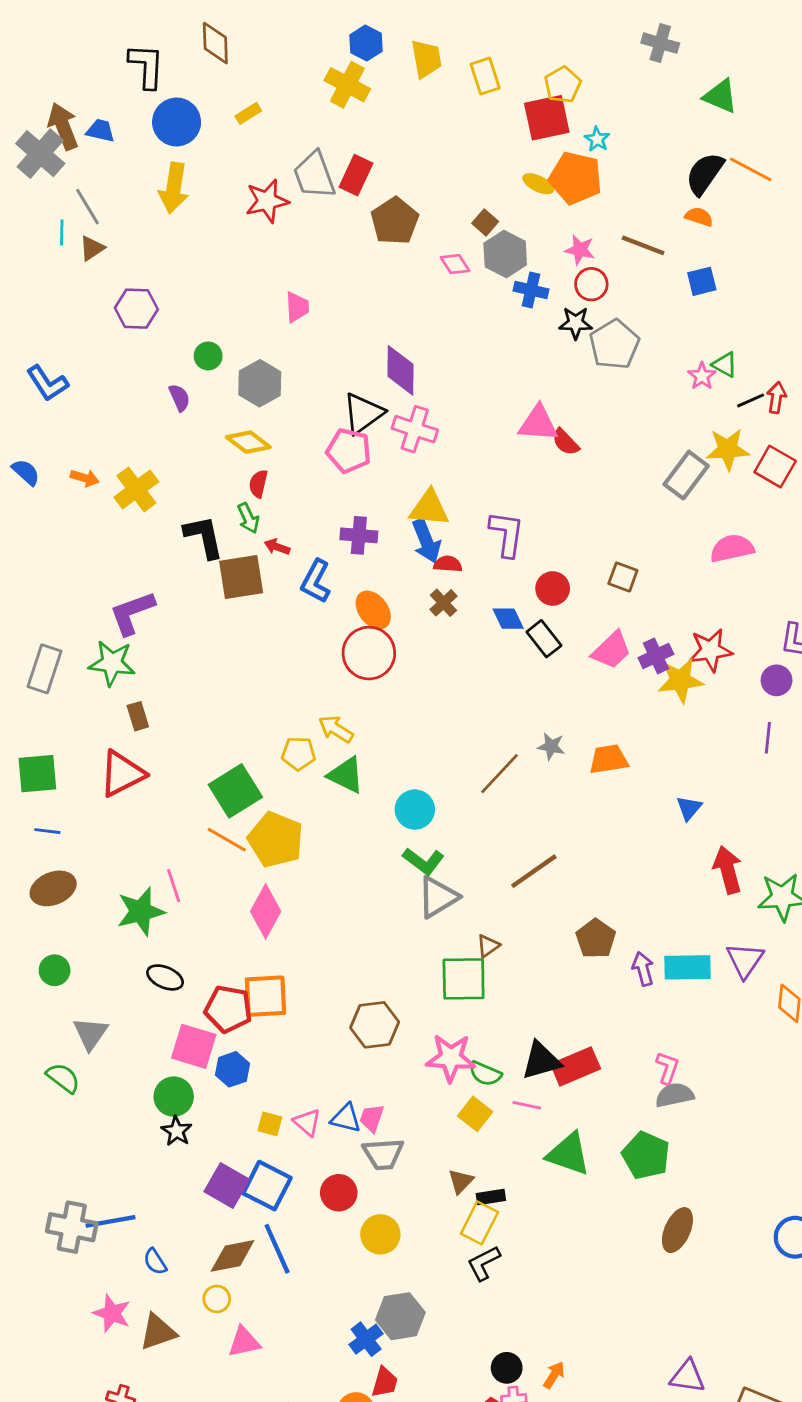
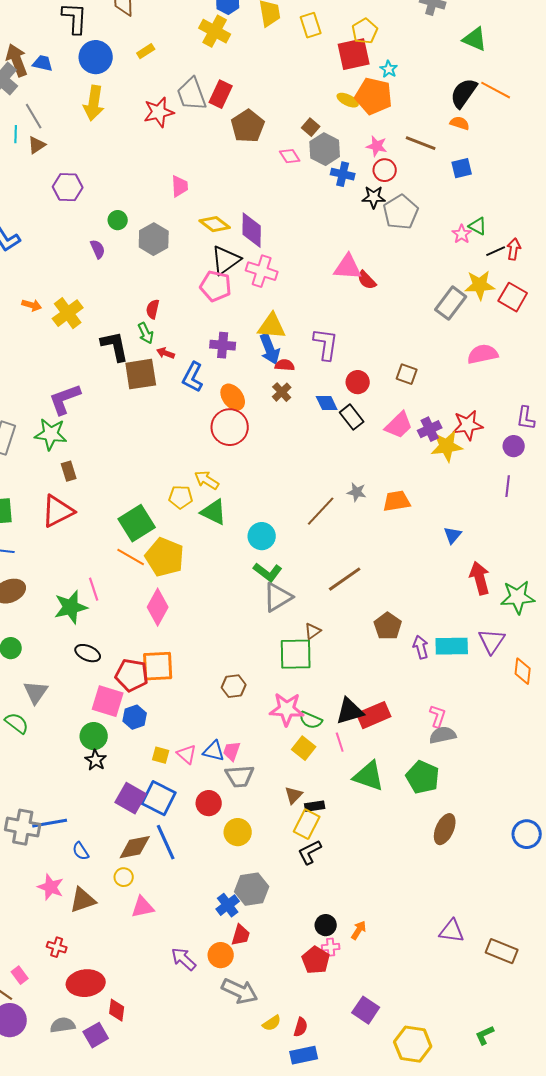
yellow diamond: (248, 442) -> (215, 224), moved
brown hexagon: (375, 1025) -> (234, 686), size x0.7
pink line: (527, 1105) -> (340, 742), turned 60

